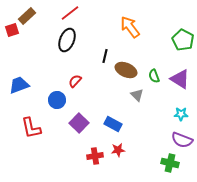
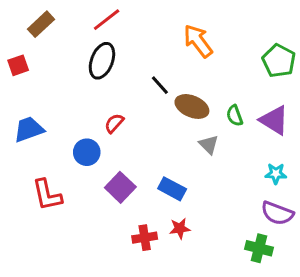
red square: (12, 30) -> (18, 65), moved
black line: (105, 56) -> (160, 85), turned -56

